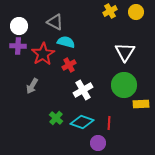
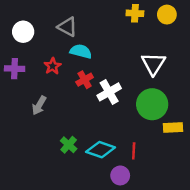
yellow cross: (110, 11) -> (135, 13), turned 32
purple cross: (18, 46) -> (15, 69), moved
red star: (43, 54) -> (53, 66), size x0.6
white cross: (83, 90) -> (109, 92), moved

